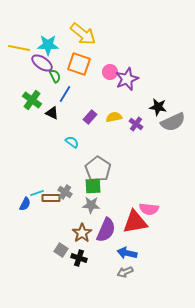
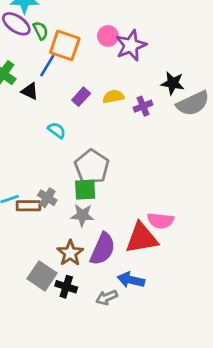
orange square: (79, 64) -> (65, 45), moved
green semicircle: (55, 76) -> (41, 31), moved
purple cross: (136, 124) -> (143, 106), turned 32
gray square: (61, 250) -> (42, 276), size x1.5
gray arrow: (125, 272) -> (107, 297), moved

